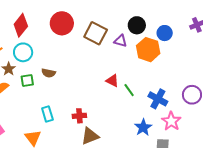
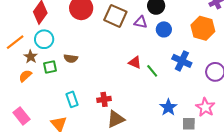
blue circle: (165, 33) -> (164, 29), moved
orange hexagon: (148, 50) -> (203, 28), moved
blue cross: (158, 99) -> (182, 61), moved
pink star: (171, 121) -> (205, 107), moved

